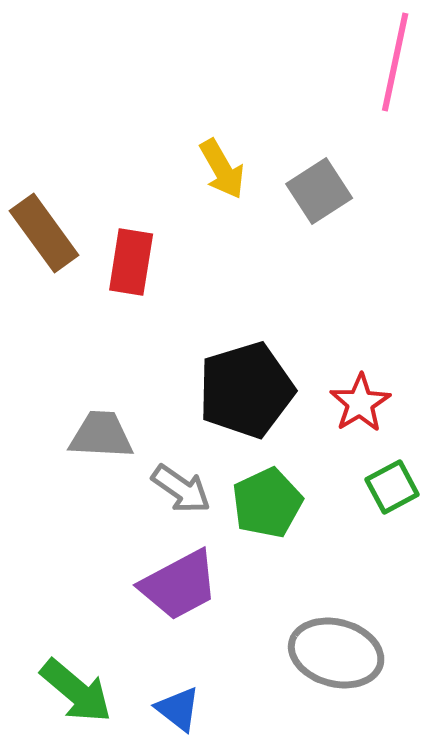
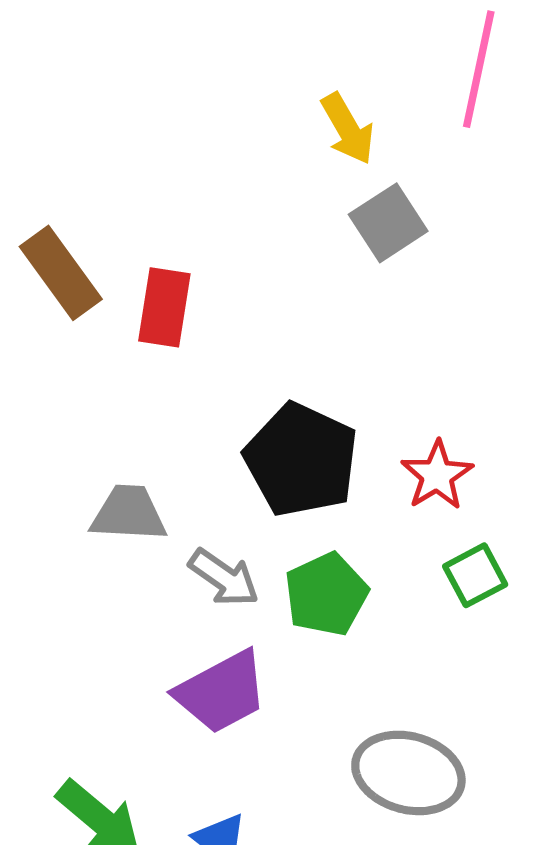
yellow arrow: (222, 169) -> (348, 129), moved
black pentagon: (246, 390) -> (301, 460), turned -30

